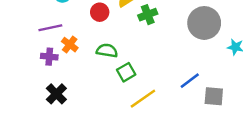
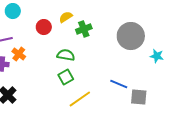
green semicircle: (107, 51) -> (66, 55), moved
blue line: (190, 81) -> (119, 84), turned 60

